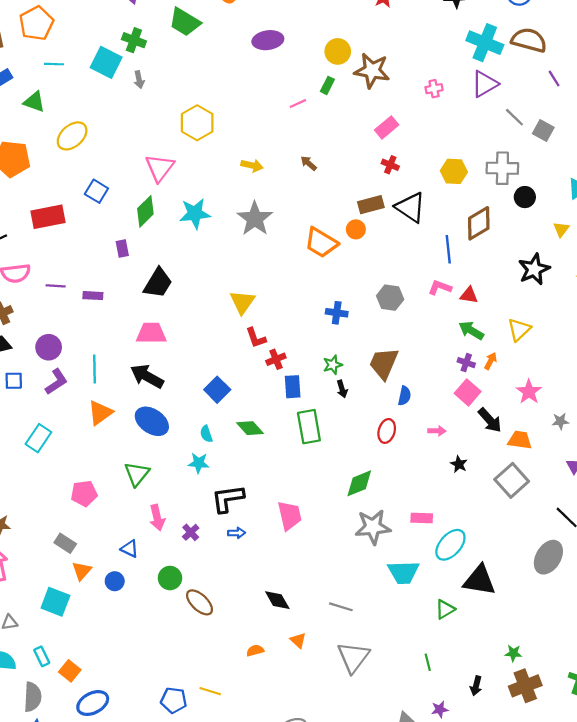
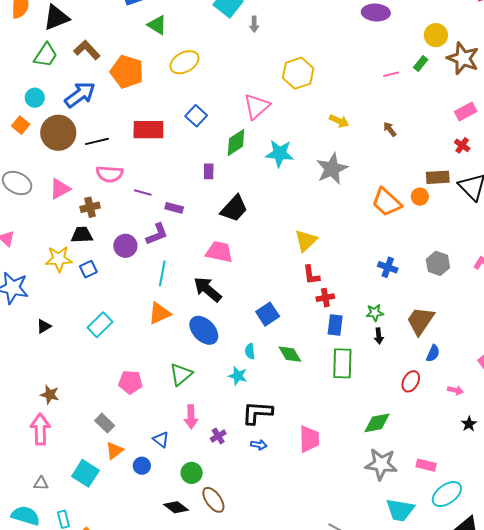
blue square: (14, 381) -> (88, 269), turned -36
purple L-shape: (56, 382) -> (157, 234), moved
black diamond: (277, 600) -> (176, 507), moved, turned -35

